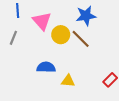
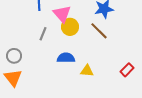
yellow circle: (61, 35) -> (70, 27), moved
gray line: (13, 38) -> (43, 34), moved

